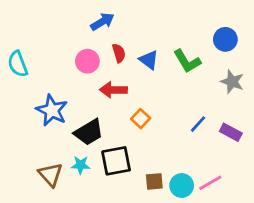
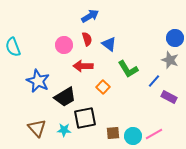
blue arrow: (102, 22) -> (90, 16), moved
blue circle: (225, 39) -> (175, 38), moved
green L-shape: (187, 61) -> (128, 69), moved
blue line: (198, 124) -> (154, 81), moved
cyan star: (81, 165) -> (64, 130), moved

